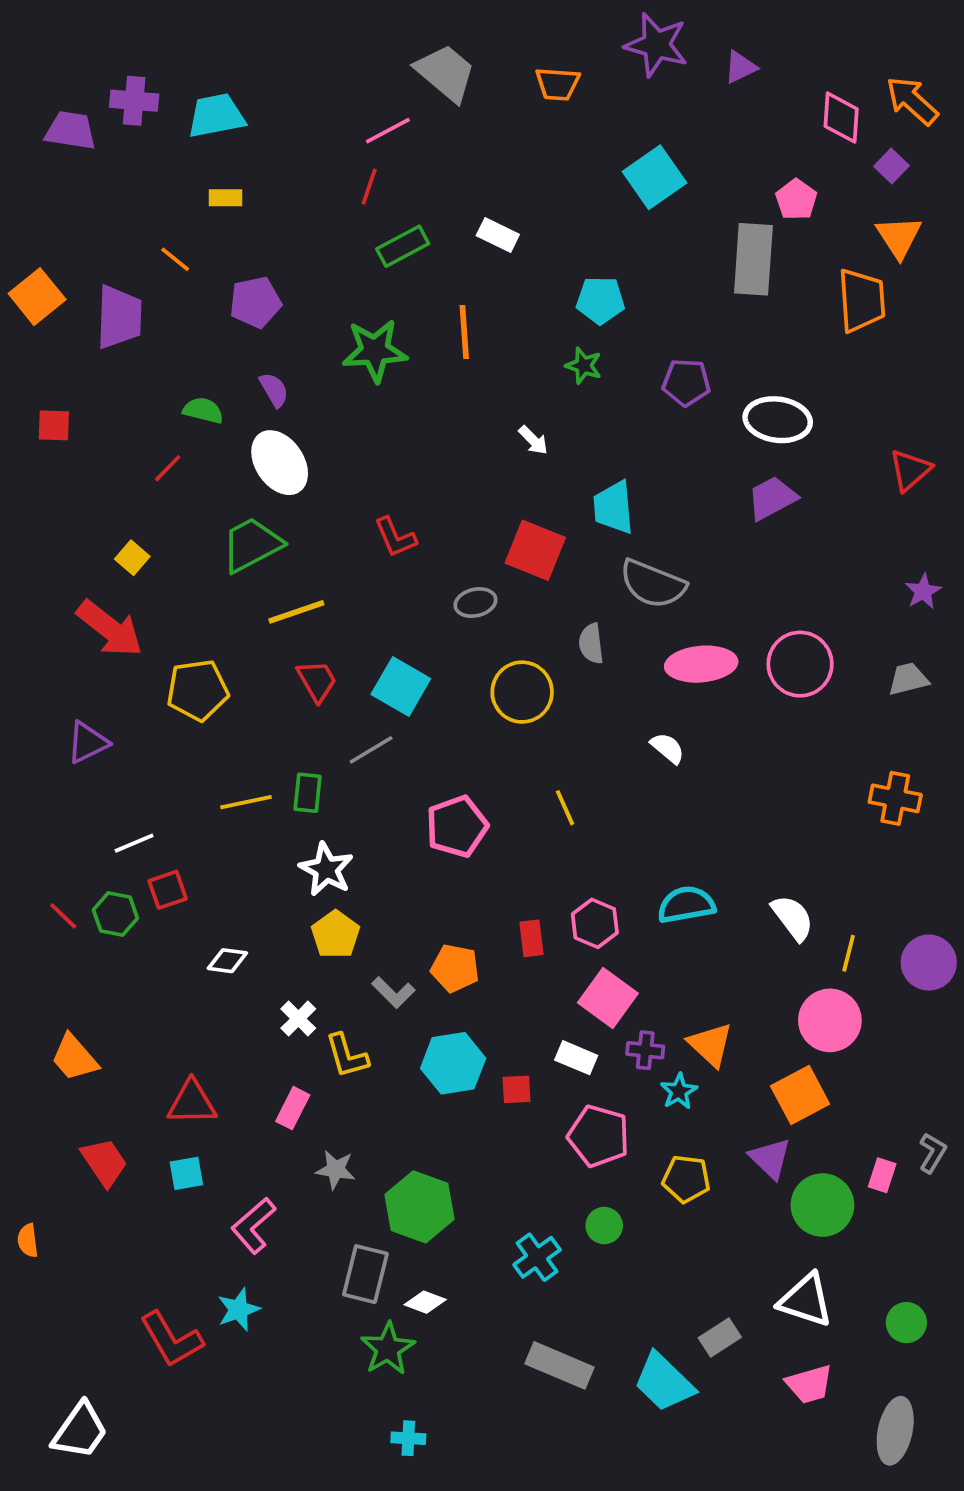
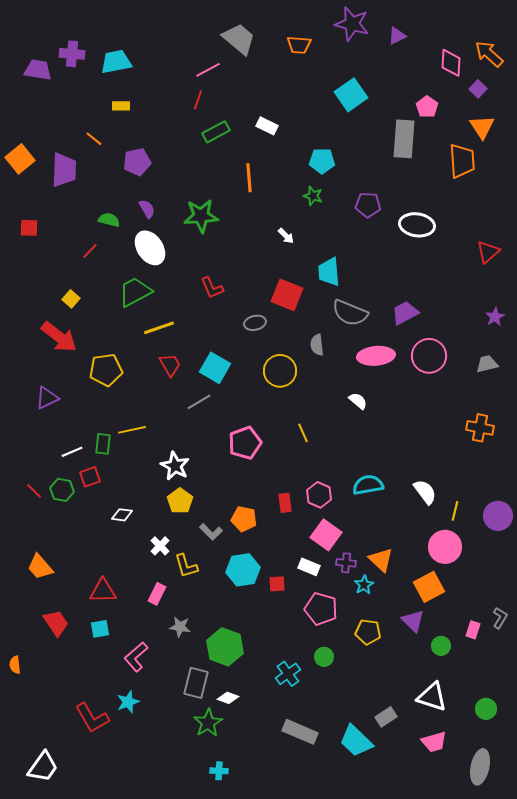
green star: (375, 351) -> (201, 216), moved
purple trapezoid: (772, 498) -> (405, 313), moved
green rectangle: (308, 793) -> (103, 444), moved
green circle: (822, 1205) -> (441, 646), size x0.6

